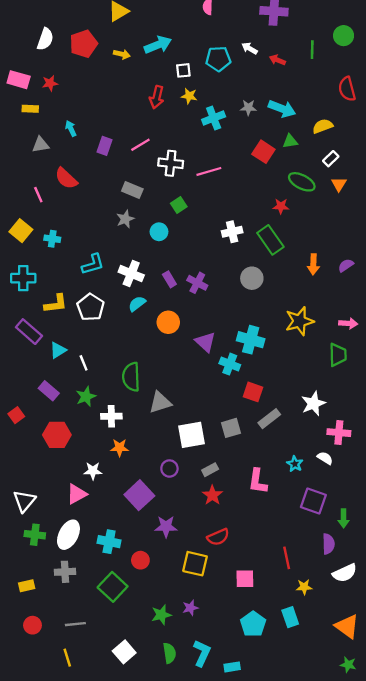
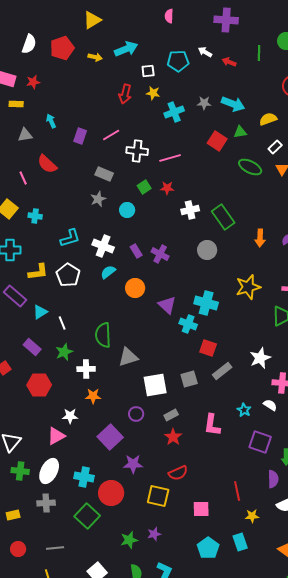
red star: (281, 206) -> (167, 188), moved
red circle: (140, 560) -> (111, 493), size x1.6

